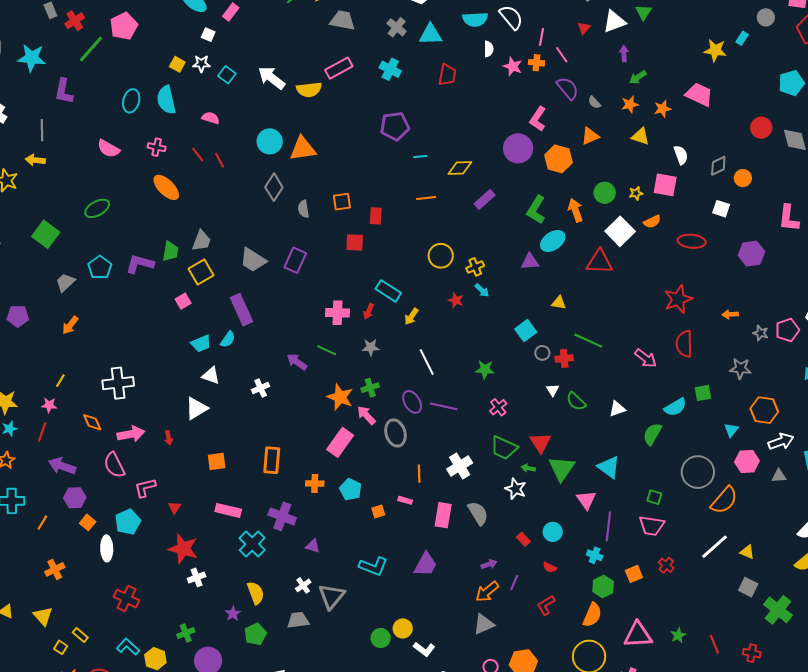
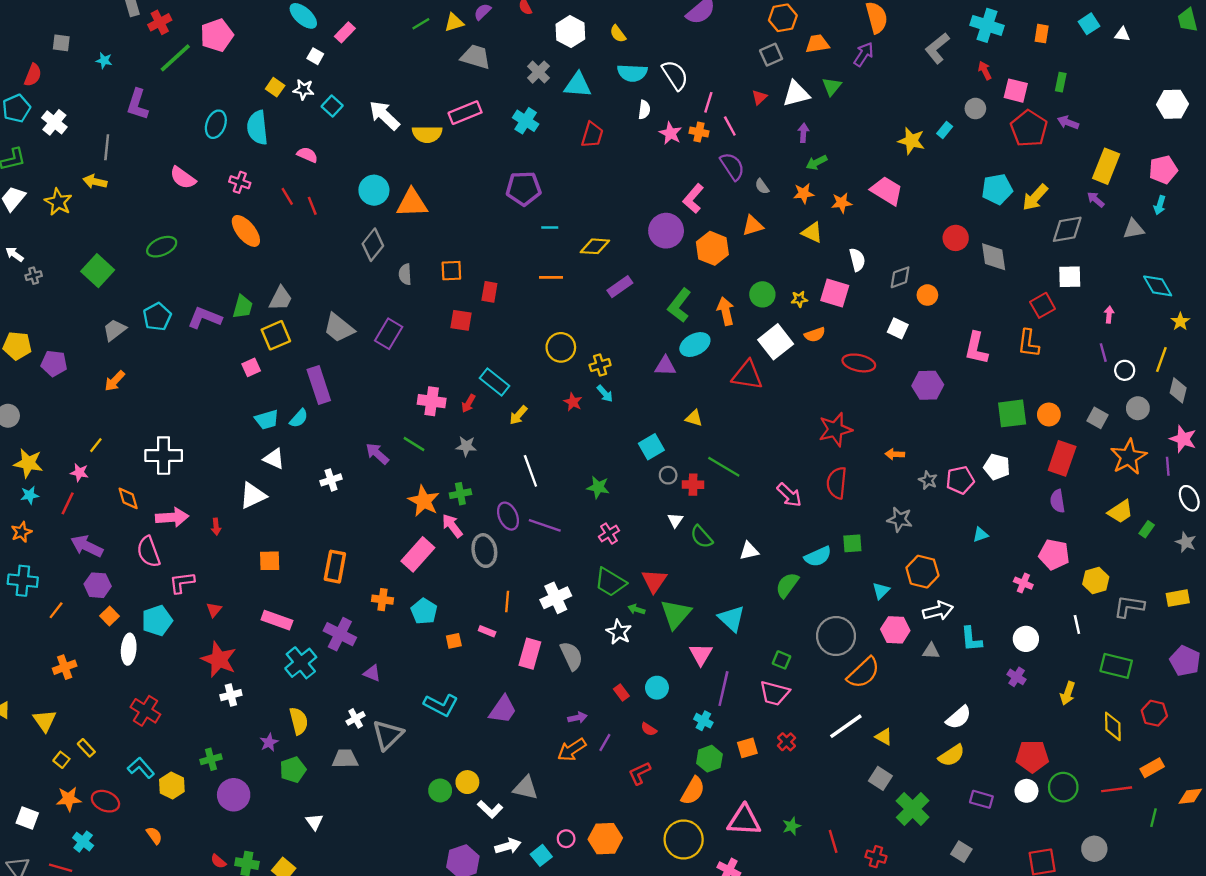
cyan star: (32, 58) -> (104, 61), size x0.5
gray triangle: (484, 624) -> (526, 788), moved, turned 30

